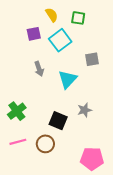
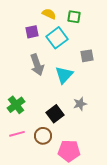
yellow semicircle: (52, 15) -> (49, 14), turned -32
gray arrow: (39, 69) -> (37, 65), size x1.5
black square: (58, 121) -> (55, 114), turned 30
pink pentagon: (92, 159) -> (69, 151), moved

